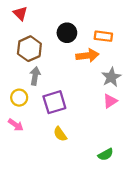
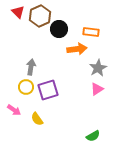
brown hexagon: (29, 49) -> (40, 16), moved
yellow circle: (19, 98) -> (26, 87), moved
yellow semicircle: (60, 134) -> (37, 119), moved

